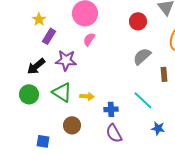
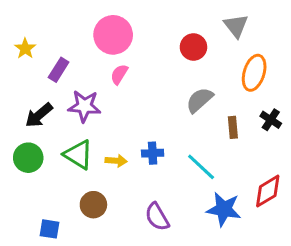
yellow star: (39, 19) -> (25, 49), moved
blue cross: (111, 109) -> (153, 153), moved
blue star: (158, 128) -> (224, 209), size x1.6

